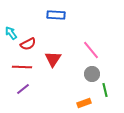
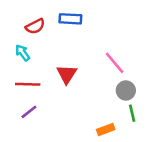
cyan arrow: (11, 33) -> (23, 53), moved
red semicircle: (28, 44) -> (35, 26), moved
gray circle: (92, 74) -> (126, 91), moved

